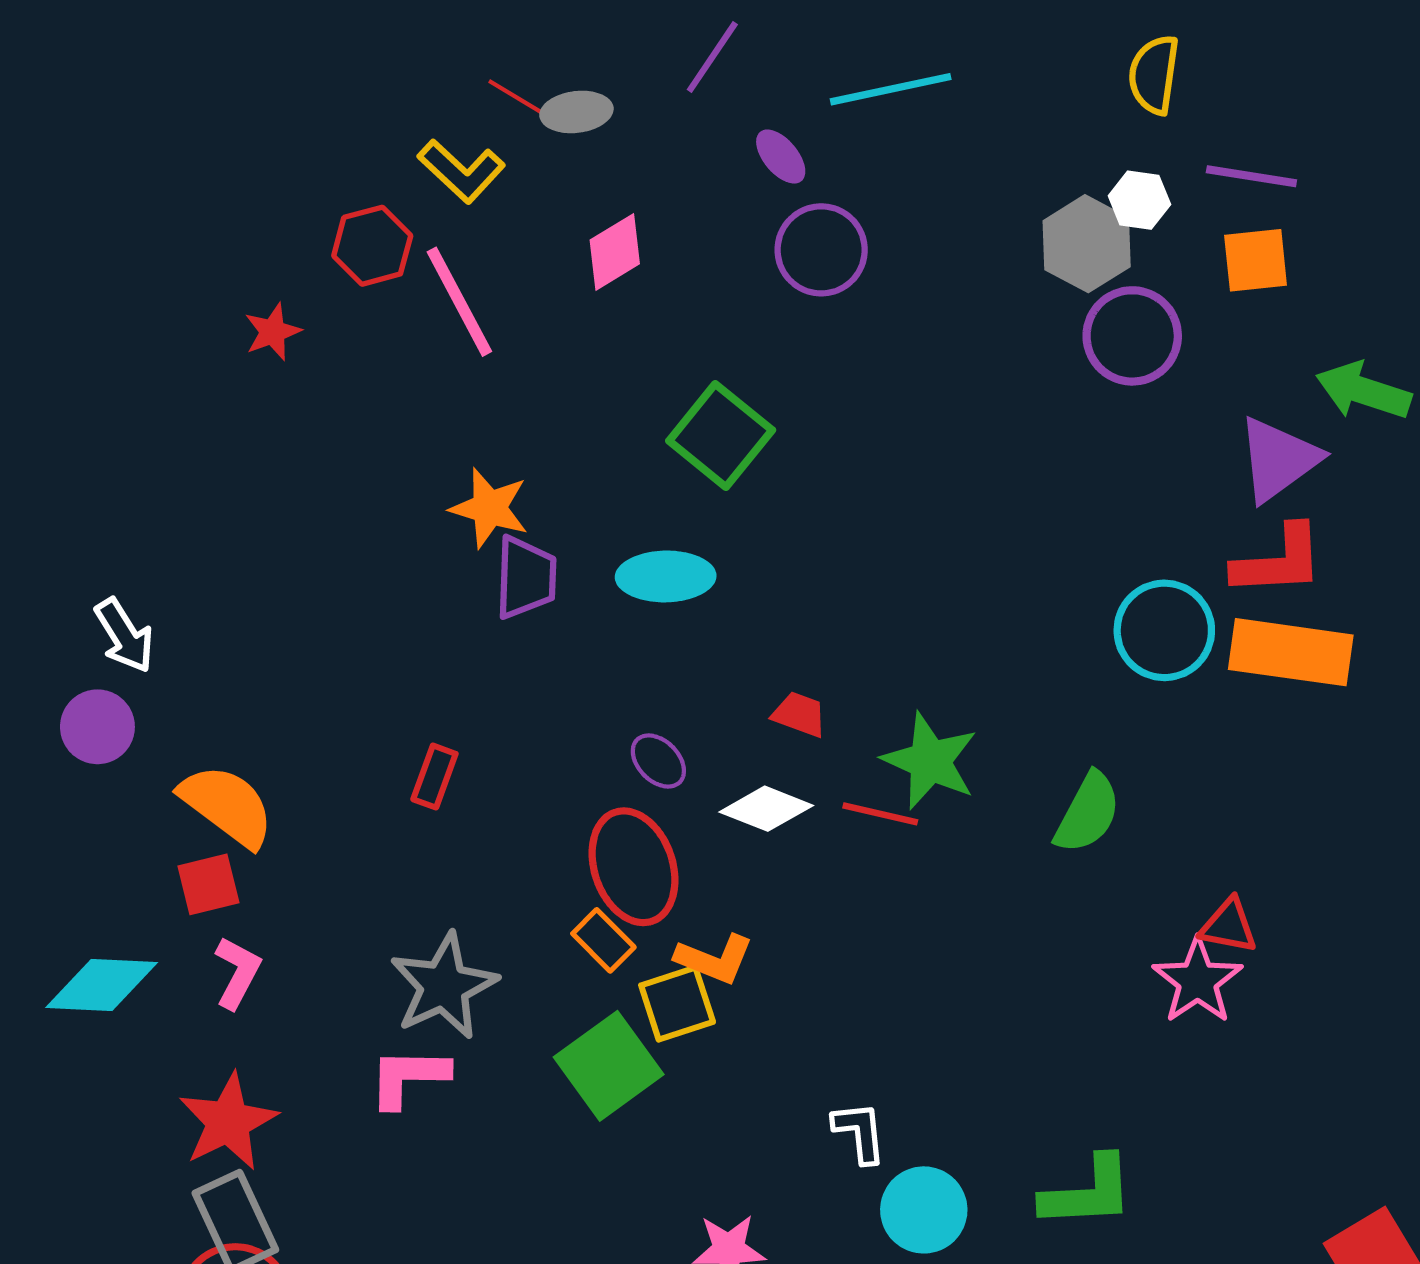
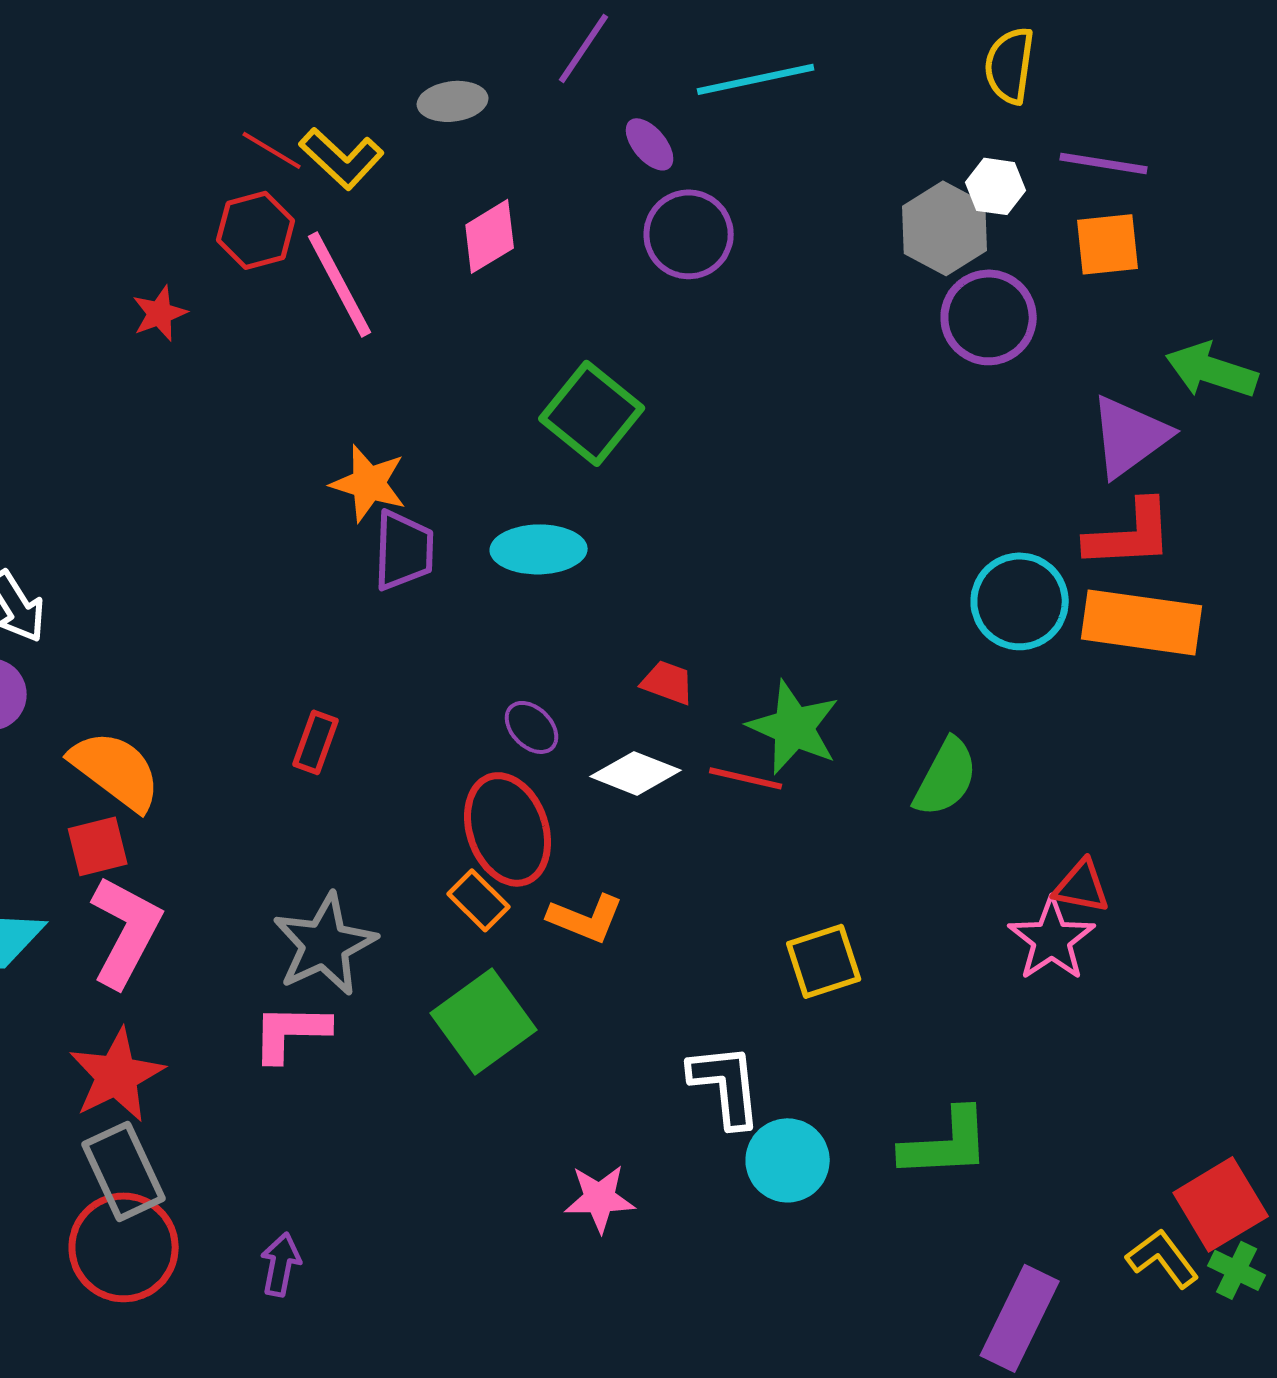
red line: (518, 98) -> (272, 150), moved
pink L-shape: (237, 973) -> (126, 931), size x1.6
yellow square: (677, 1004) -> (824, 961), moved
white L-shape: (860, 1132) -> (726, 1085), size x1.4

